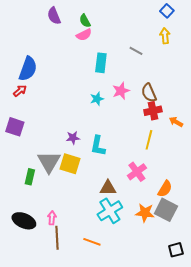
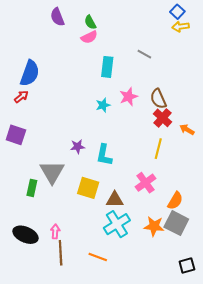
yellow arrow: (165, 36) -> (181, 27), moved, turned -91
red cross: (153, 111) -> (162, 118), turned -36
yellow square: (70, 164) -> (88, 188), moved

